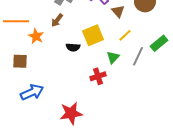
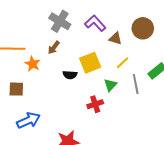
brown triangle: (118, 11) -> (115, 38), turned -32
gray line: (138, 56) -> (136, 84), turned -36

